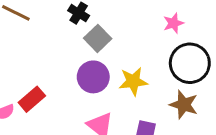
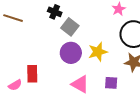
red rectangle: (32, 99) -> (32, 74), turned -42

